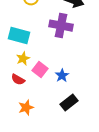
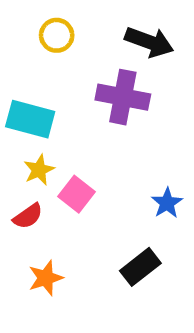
blue star: (62, 76) -> (167, 203), moved
red semicircle: (18, 80) -> (28, 216), turned -64

